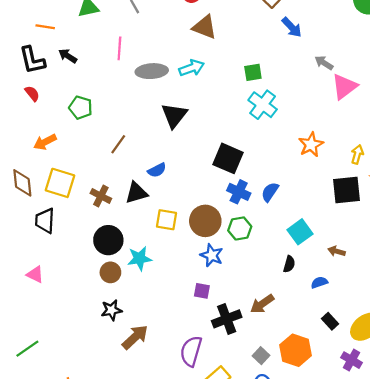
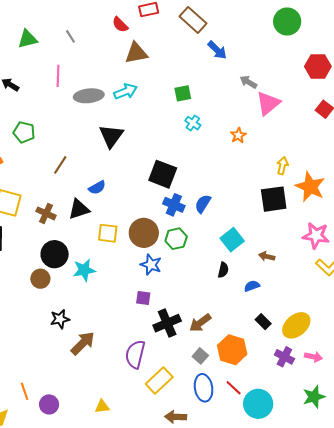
brown triangle: (205, 27) -> (136, 53), turned -30
cyan cross: (263, 105) -> (193, 123), size x0.6
orange star: (311, 145) -> (238, 135), moved, size x0.7
brown circle: (110, 272) -> (40, 279), moved
brown arrow: (262, 304) -> (200, 323), moved

